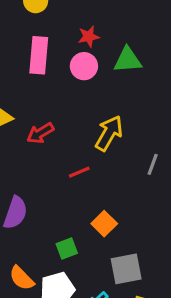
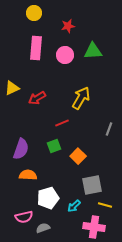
red star: (89, 37) -> (68, 26), moved
gray line: (153, 164) -> (109, 129), moved
green square: (67, 249) -> (54, 146), moved
orange semicircle: (22, 278) -> (28, 175), moved, turned 138

